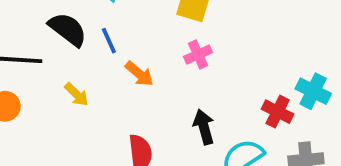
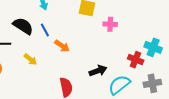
pink cross: (198, 55) -> (110, 24), moved, turned 32
black arrow: (204, 127) -> (98, 71), turned 90

